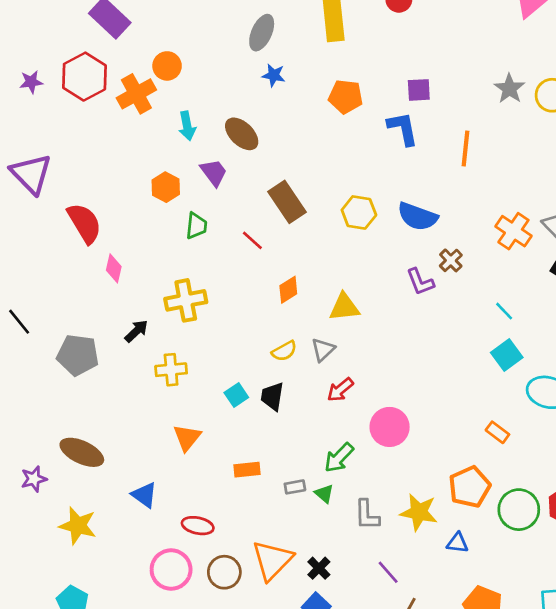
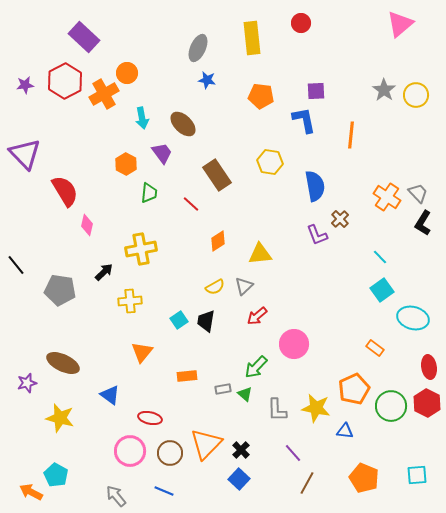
yellow hexagon: (359, 212) -> (270, 162), moved
blue semicircle: (418, 216) -> (315, 186), turned -120

